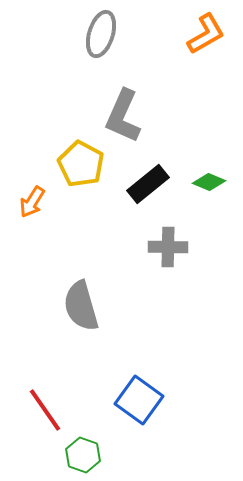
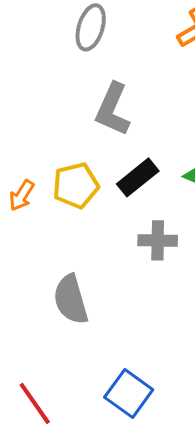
yellow pentagon: (81, 164) -> (76, 185), moved, turned 30

